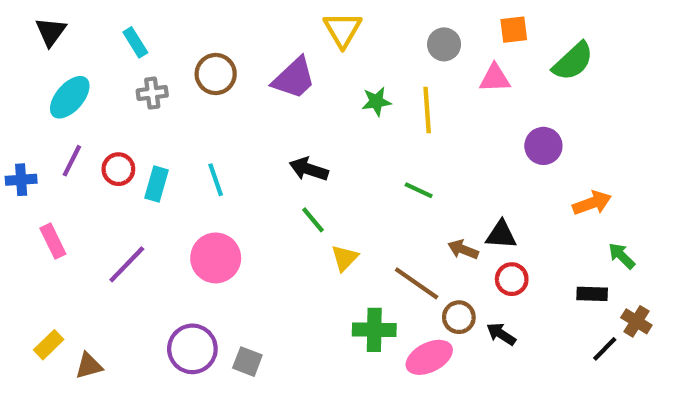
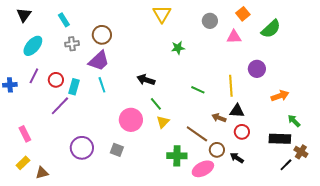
orange square: (514, 30) -> (243, 14), turned -32
purple trapezoid: (294, 78) -> (99, 61), moved
yellow line: (427, 110) -> (231, 86), moved
green line: (313, 220) -> (156, 104), moved
pink rectangle: (53, 241) -> (25, 134), moved
pink circle: (216, 258) -> (131, 120), moved
purple line: (127, 264) -> (60, 106), moved
black rectangle: (592, 294) -> (280, 139), size x1.5
purple circle: (192, 349) -> (82, 148), moved
gray square: (247, 362) -> (117, 150), moved

